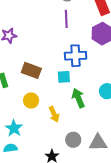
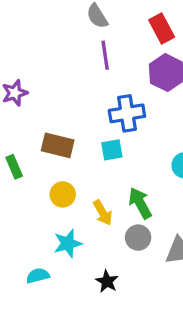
green arrow: (78, 98) -> (140, 203), moved
cyan star: (14, 128) -> (68, 243), moved, turned 30
gray circle: (73, 140) -> (138, 238), moved

